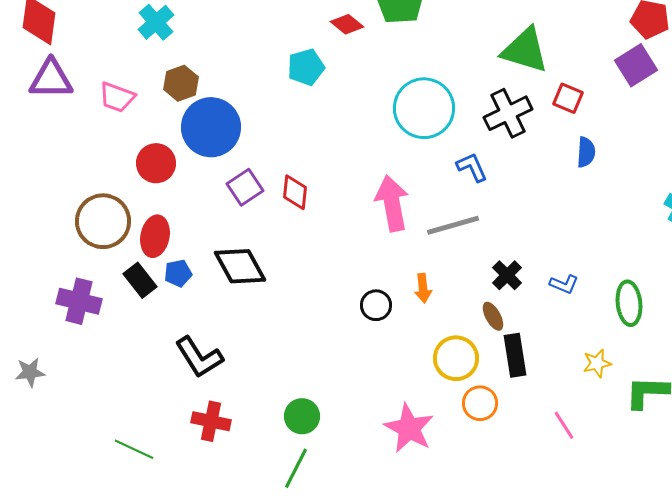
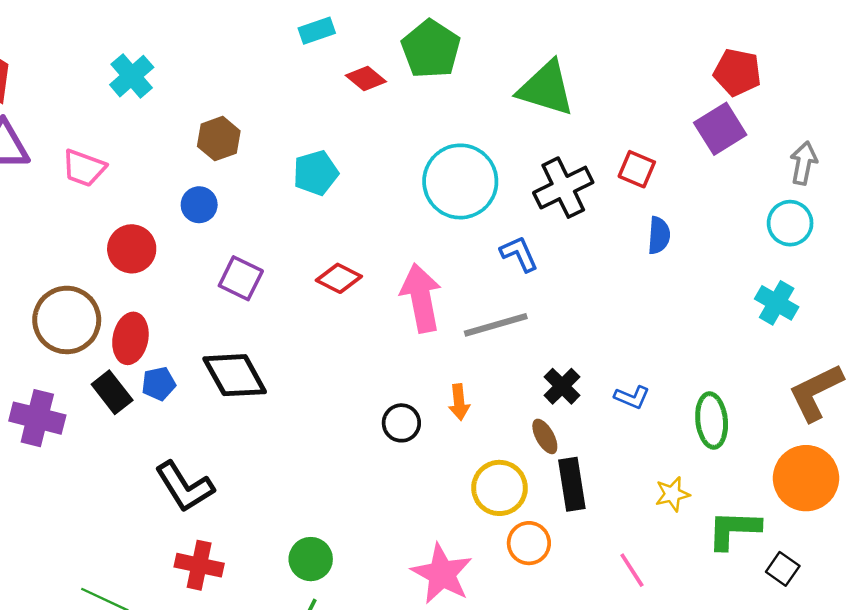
green triangle: (525, 50) -> (546, 88), moved
cyan pentagon: (306, 67) -> (316, 173), moved
brown hexagon: (181, 83) -> (219, 139), moved
blue circle: (211, 127) -> (199, 205), size x0.5
purple square: (245, 187) -> (241, 278), turned -30
red diamond: (295, 192) -> (339, 278), moved, turned -69

